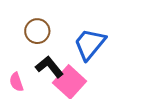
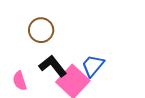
blue trapezoid: (90, 44) -> (93, 66), moved, size x0.7

